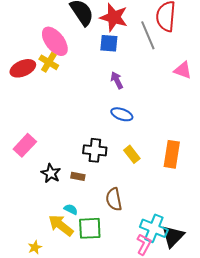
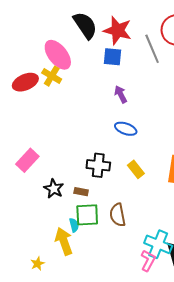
cyan semicircle: (71, 209) -> (74, 225), turned 48
yellow arrow: (61, 225) -> (64, 241), turned 32
green square: (90, 228) -> (87, 215), moved

